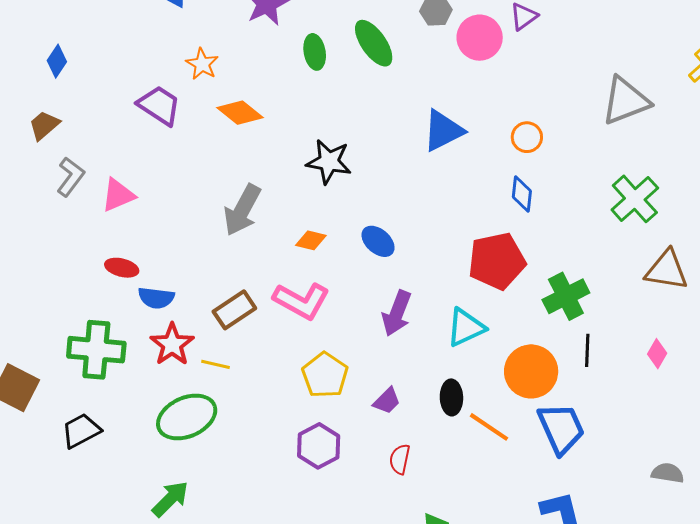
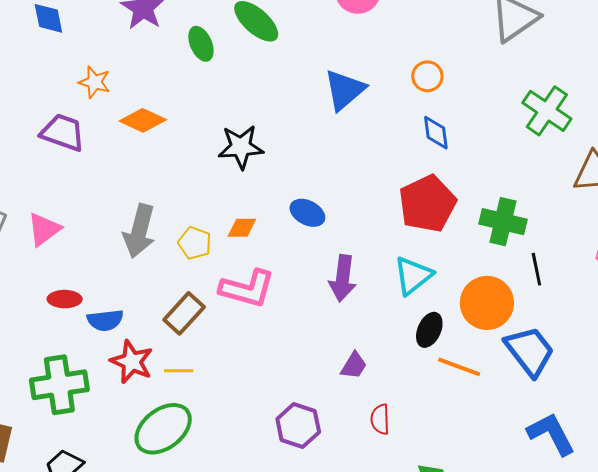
gray arrow: (242, 210) -> (139, 231), moved
green cross: (566, 296) -> (503, 222), turned -36
yellow pentagon: (325, 375) -> (195, 243), moved, size x0.7
black ellipse: (451, 397) -> (429, 330), moved, turned 40

